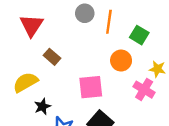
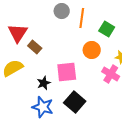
red triangle: (31, 25) -> (18, 33), moved
black star: (42, 106) -> (44, 83), moved

